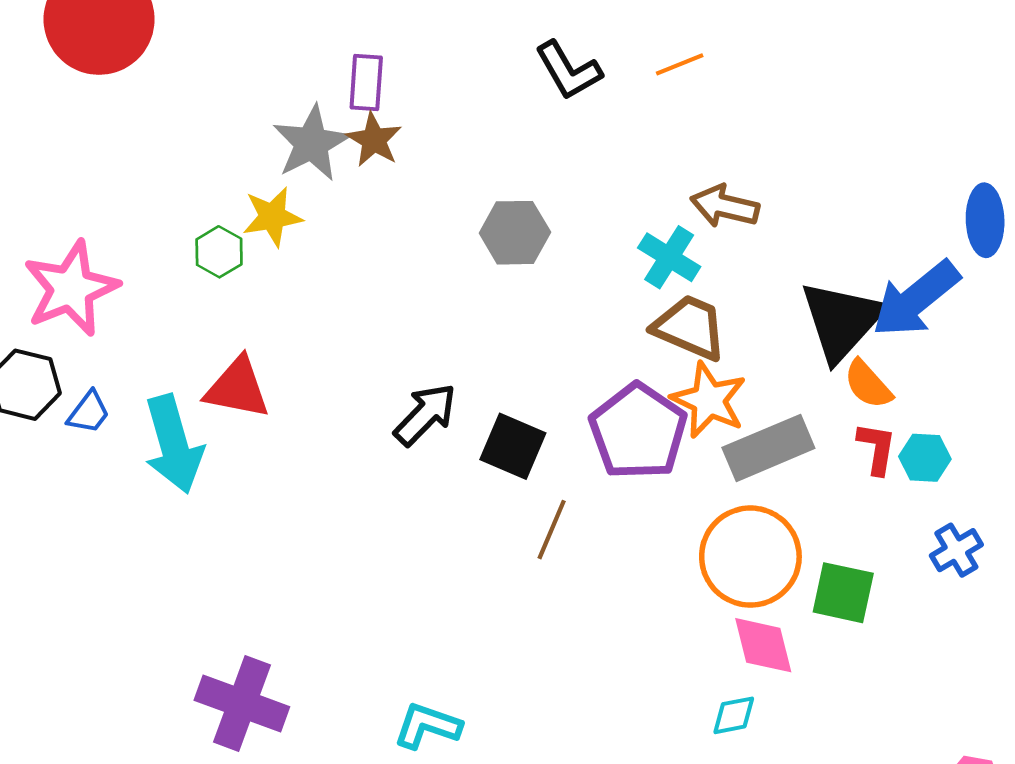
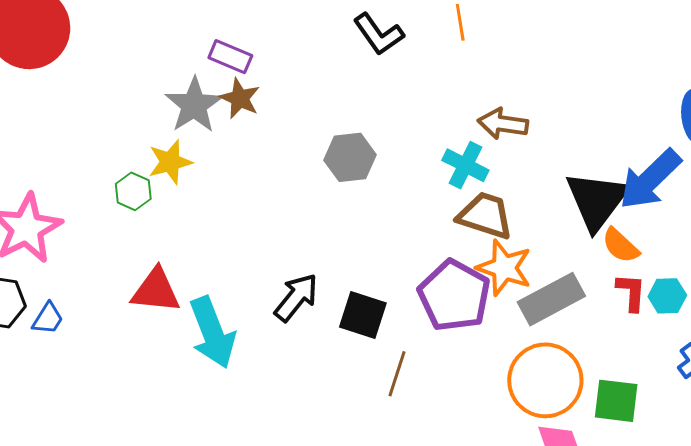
orange line: (680, 64) -> (460, 22), turned -72
purple rectangle: (366, 83) -> (230, 57), turned -66
cyan arrow: (173, 444) -> (212, 333), moved

